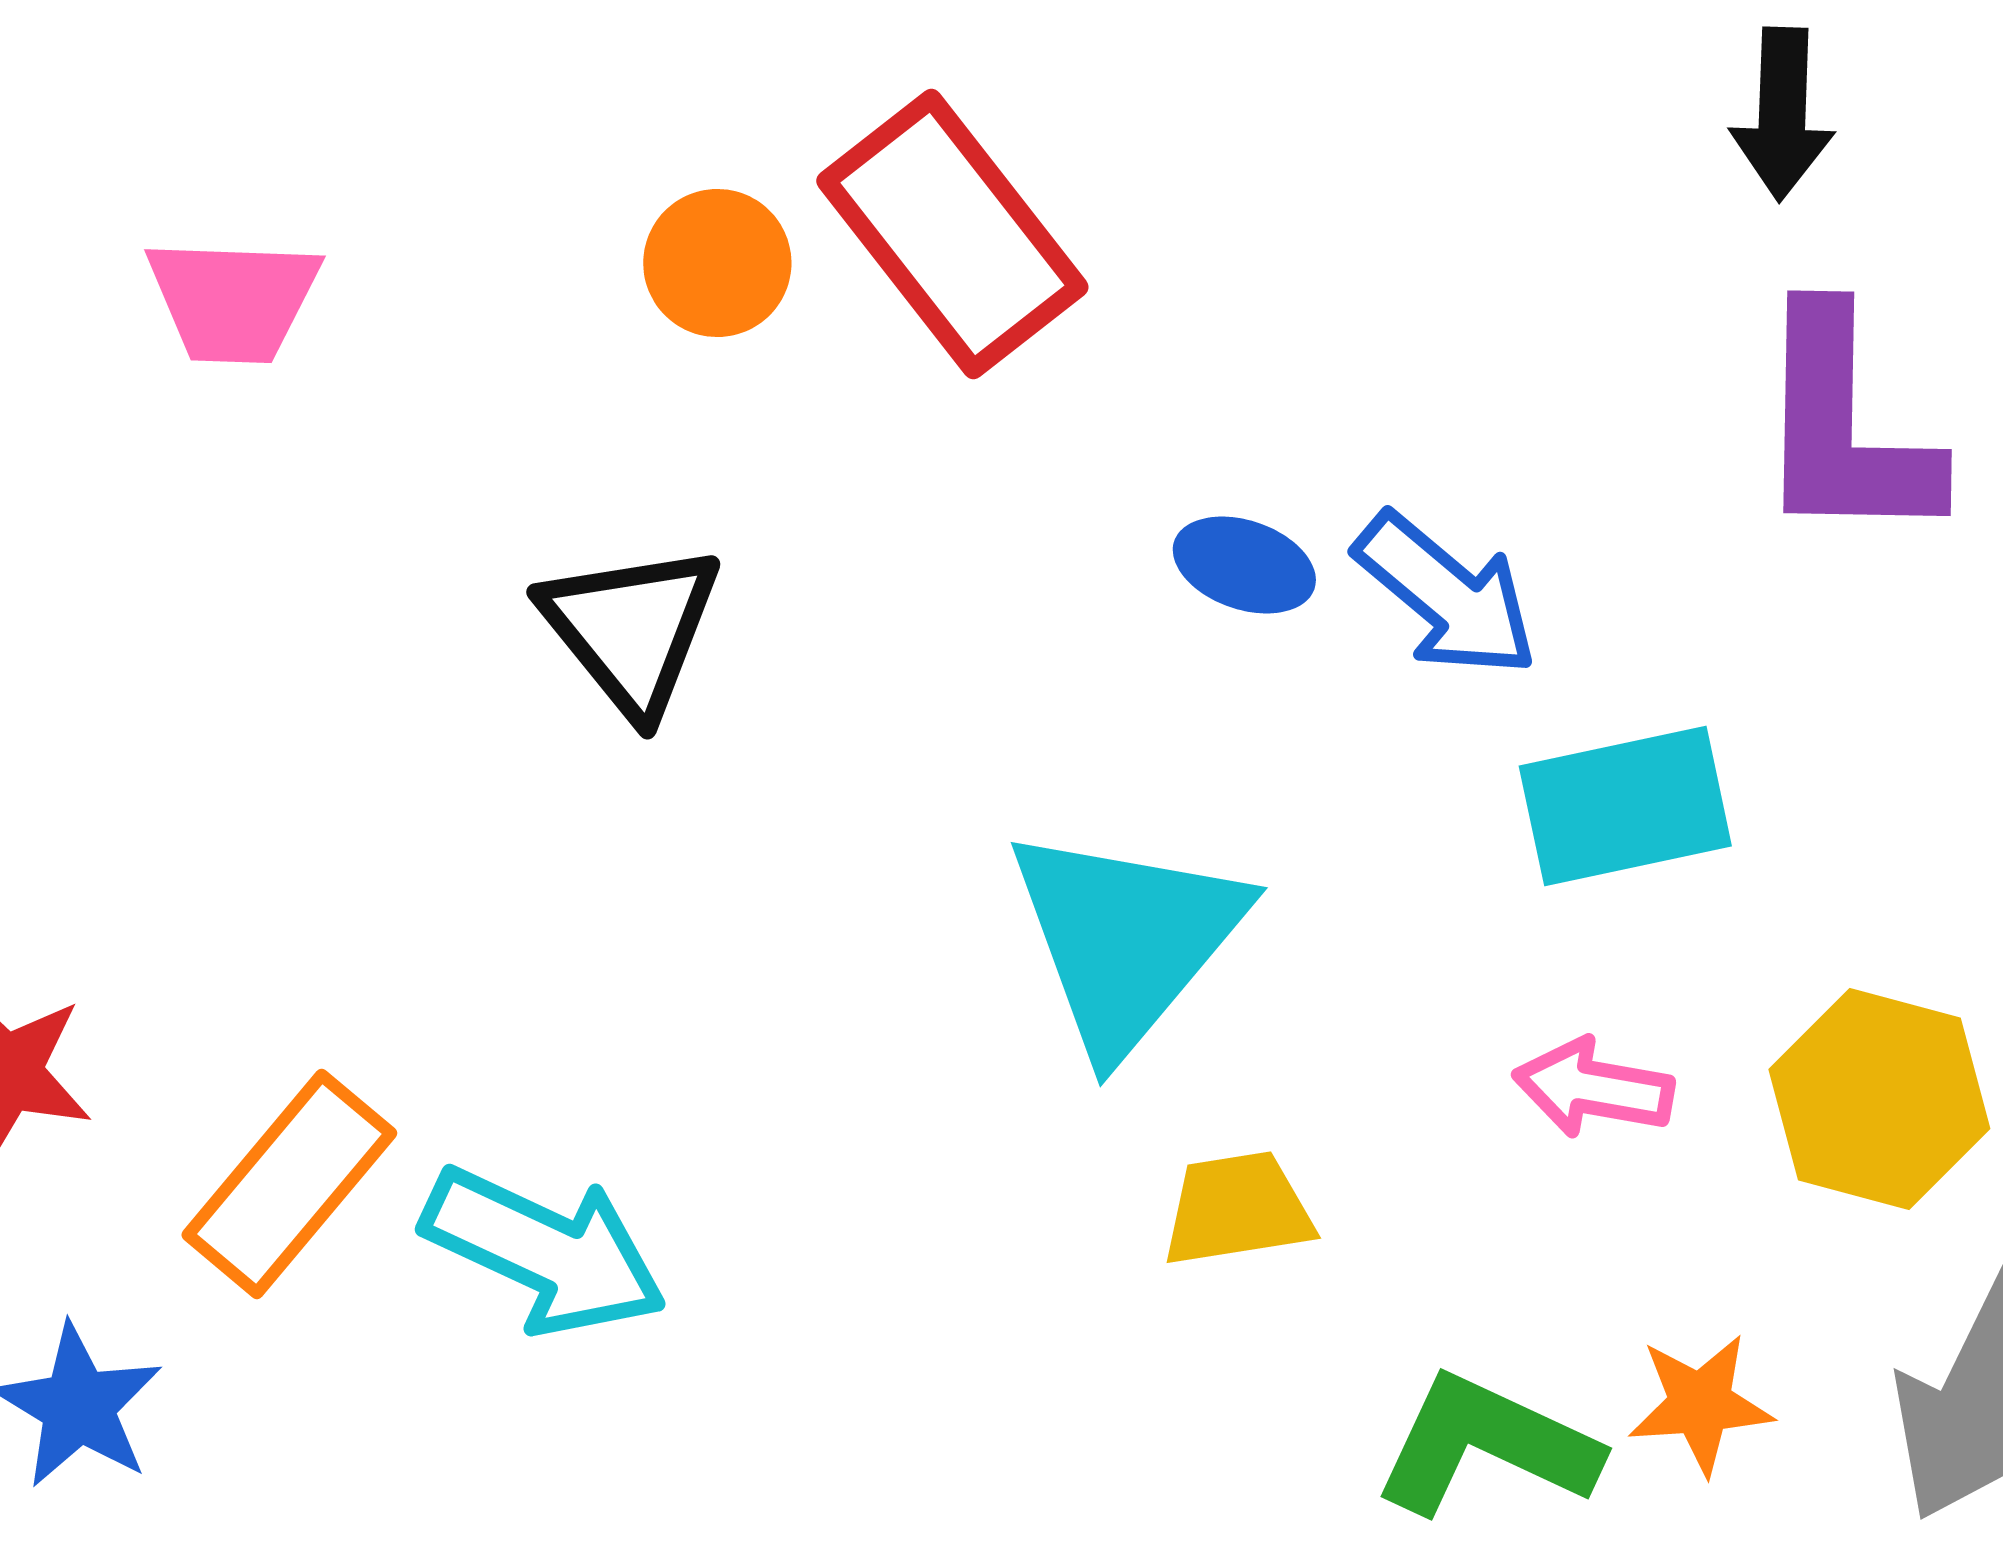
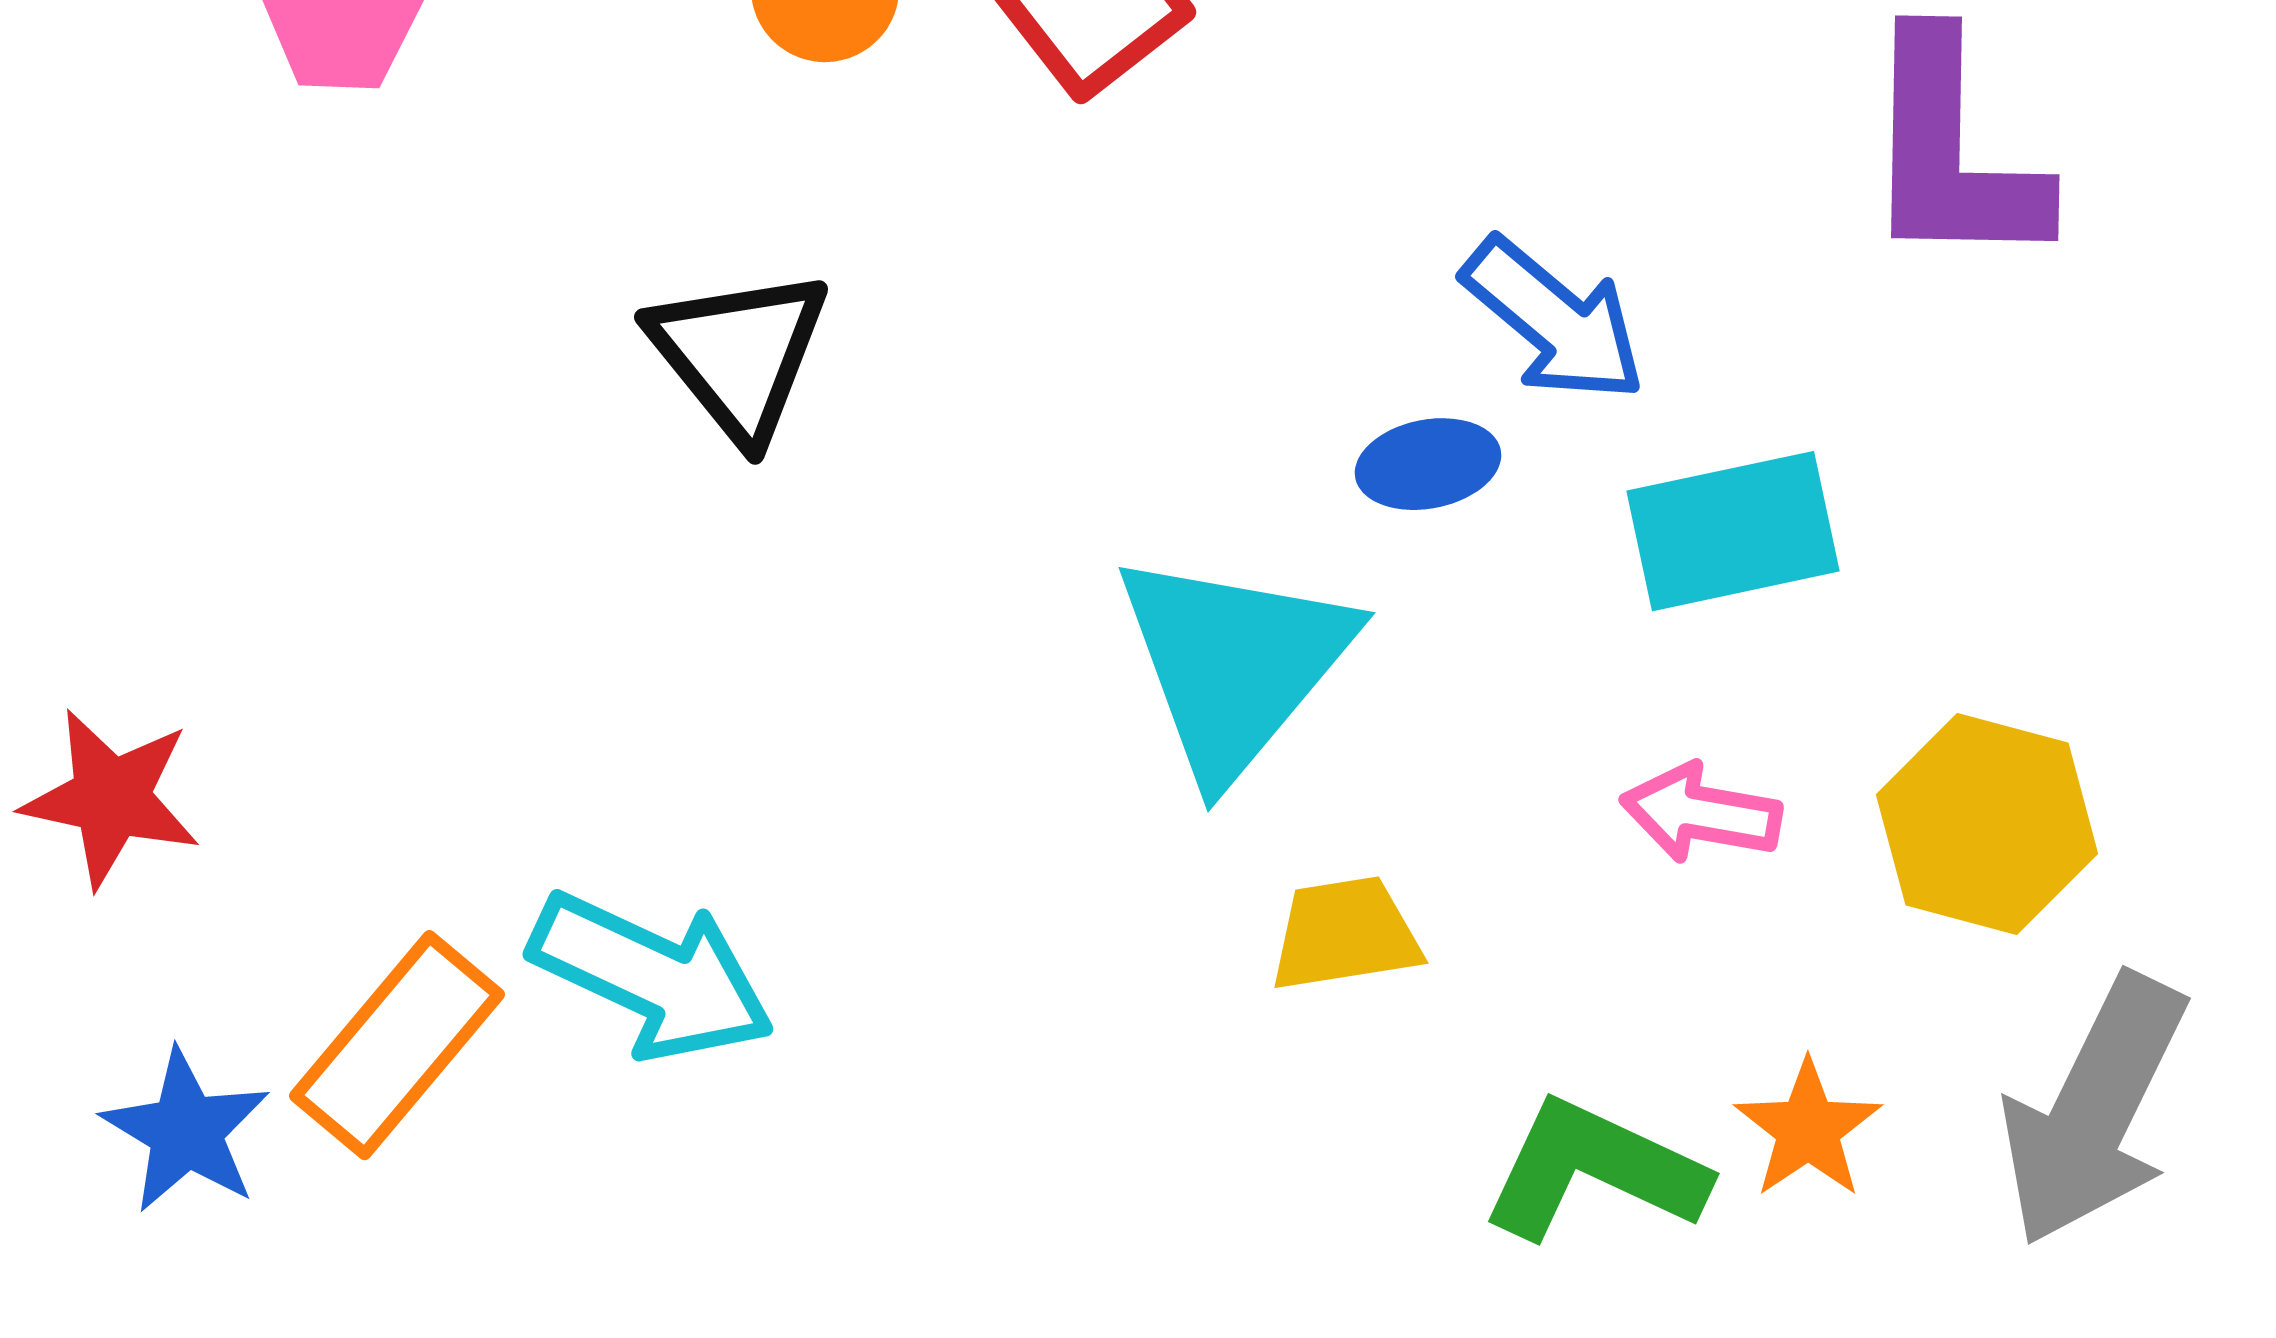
blue ellipse: (1244, 565) -> (1428, 464), moved, turned -30
orange rectangle: (289, 1184) -> (397, 1045), moved
orange star: (1700, 1404) -> (1808, 1129), turned -30

